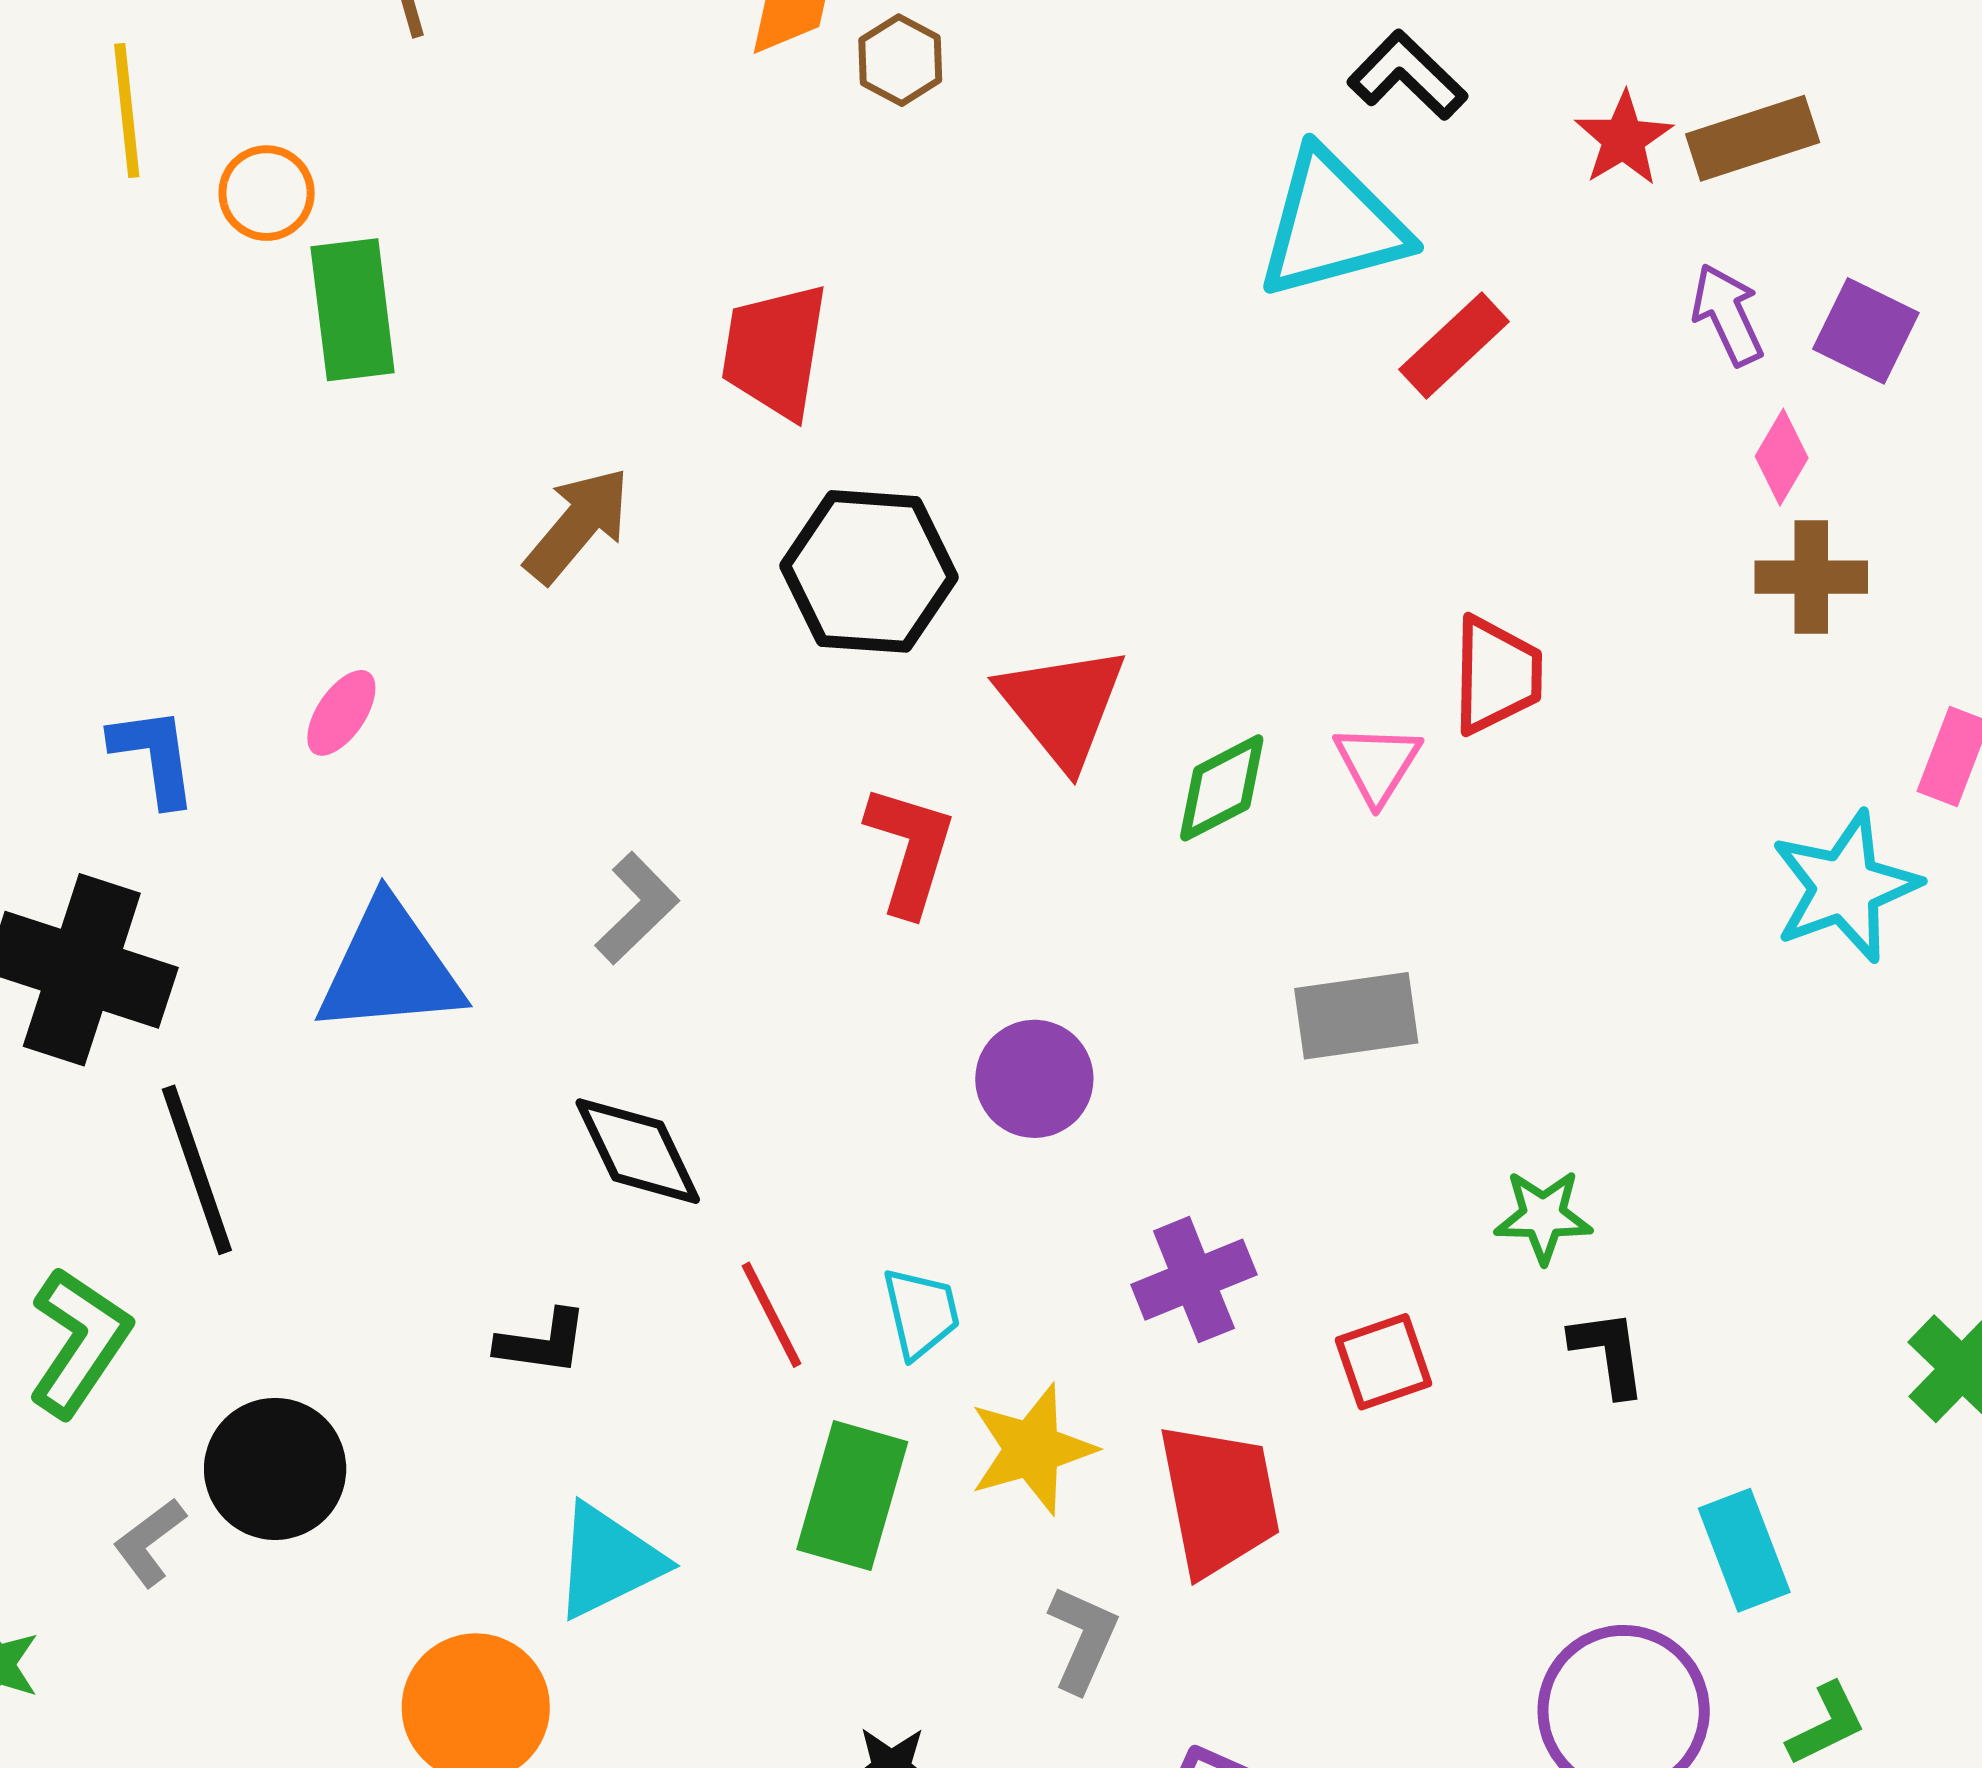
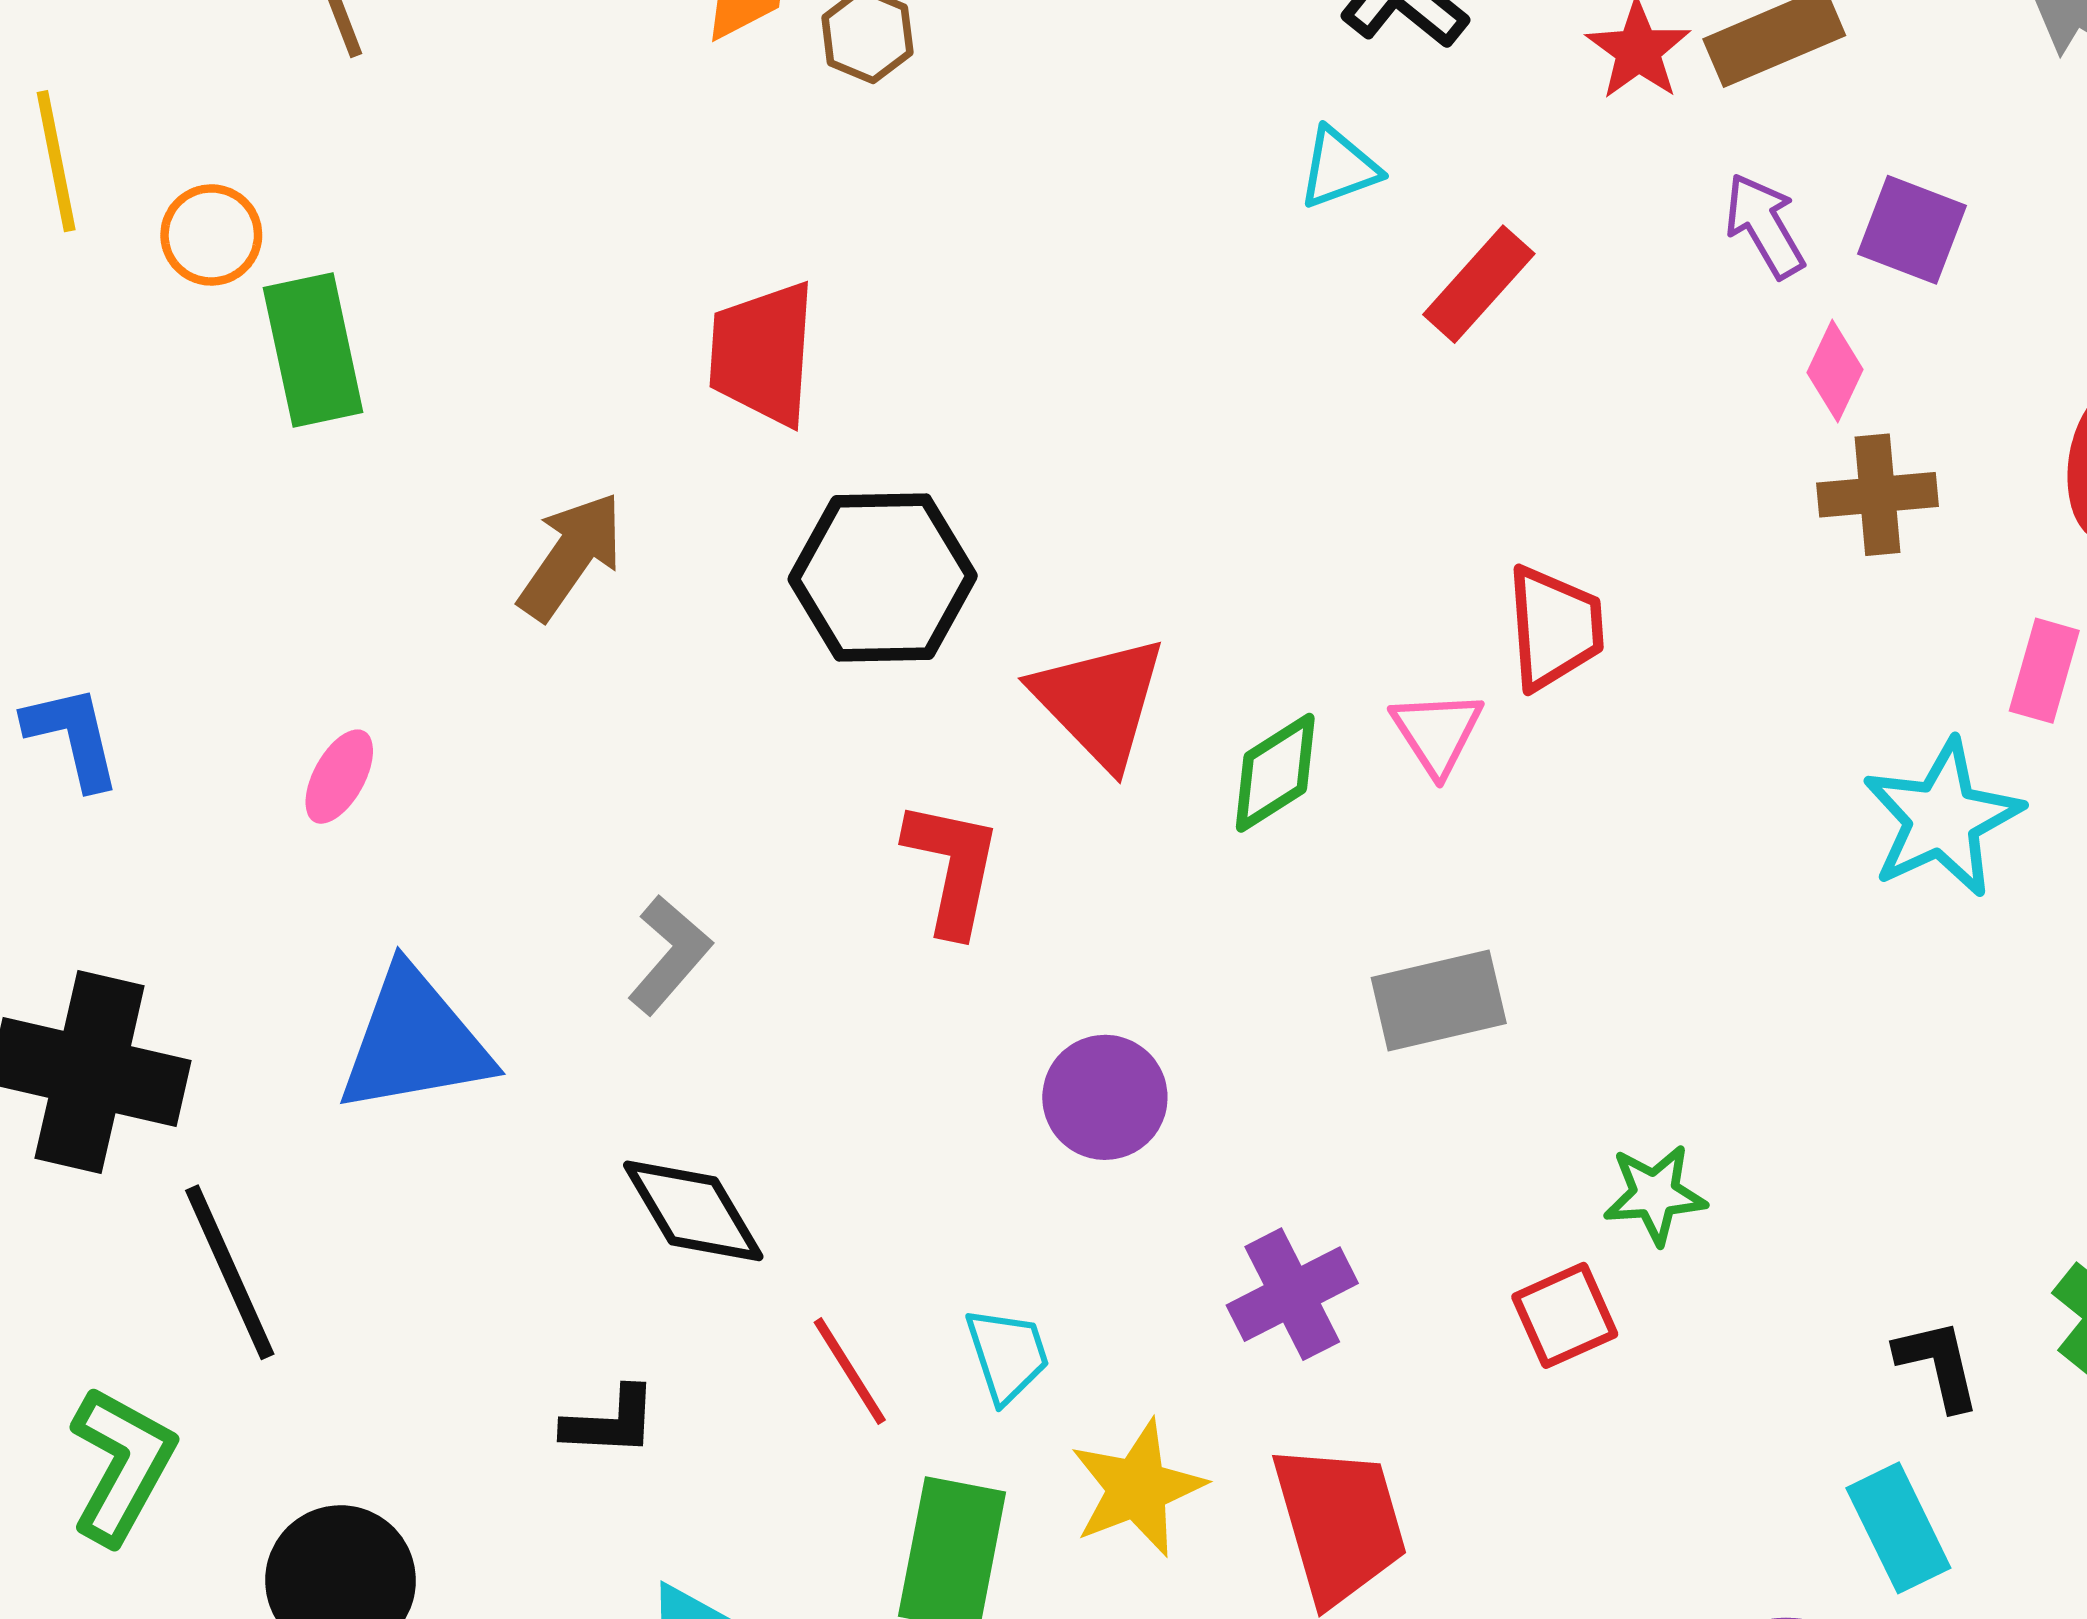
cyan triangle: (1332, 225) -> (1339, 168), size x0.5
blue L-shape: (154, 756) -> (73, 737), moved
black L-shape: (1609, 1353) -> (1938, 1364), moved
red square: (1384, 1362) -> (1565, 1315), moved

